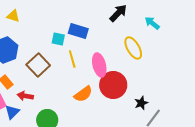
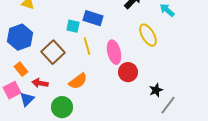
red circle: (113, 85) -> (128, 72), size x0.7
orange semicircle: (83, 94) -> (78, 81), moved

